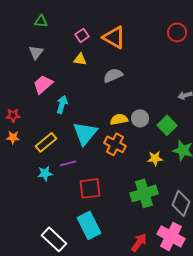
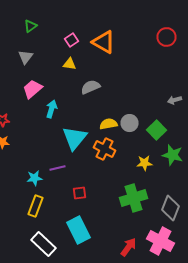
green triangle: (41, 21) -> (30, 26), turned -40
gray semicircle: (113, 75) -> (90, 87), moved
yellow rectangle: (46, 142) -> (36, 206), moved, turned -30
red square: (90, 188) -> (80, 193), size x0.6

